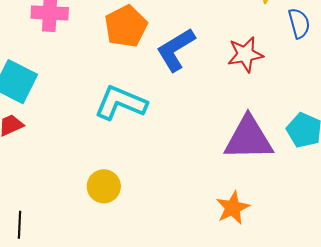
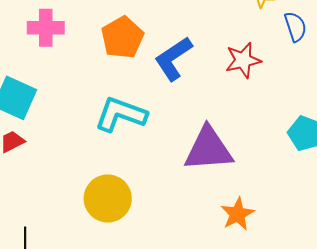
purple triangle: (249, 138) -> (208, 149), moved
yellow circle: (104, 186) -> (108, 198), size x1.4

